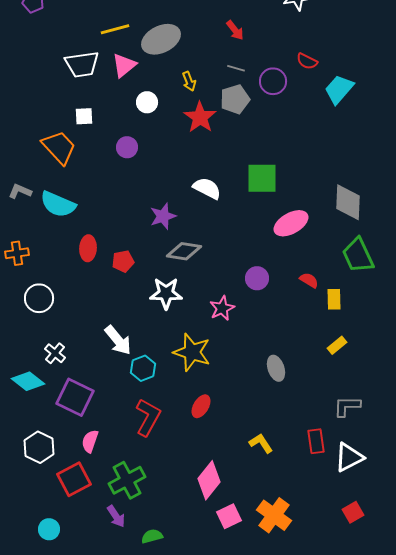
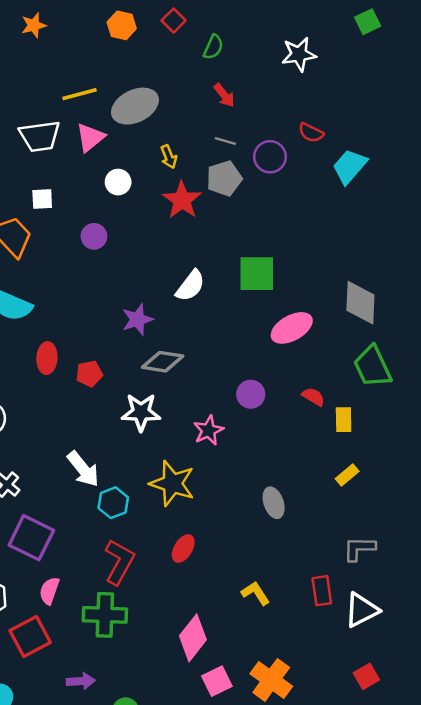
white semicircle: (207, 188) -> (190, 286), turned 100
green cross: (127, 480) -> (105, 615), moved, turned 30
purple arrow: (116, 516) -> (81, 681), turned -60

